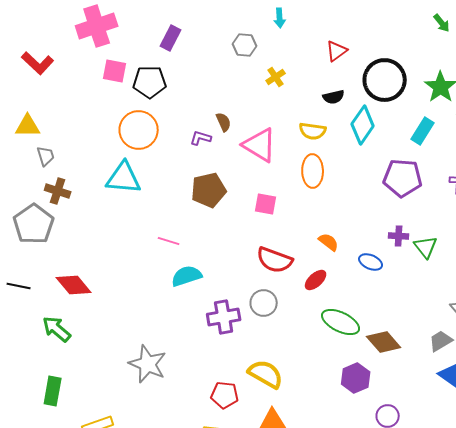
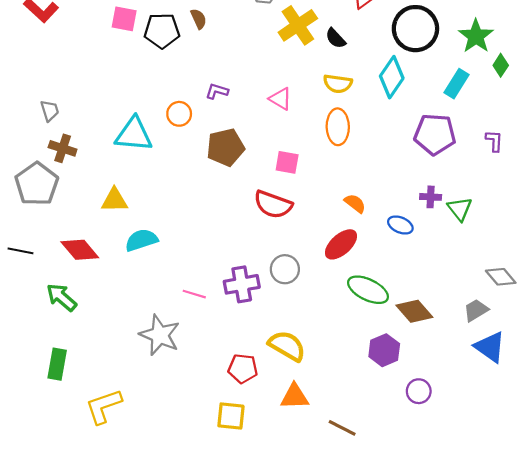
yellow cross: (276, 77) -> (298, 25), size x1.8
black semicircle: (334, 97) -> (336, 38), moved, turned 60
brown semicircle: (224, 122) -> (199, 19), moved
yellow triangle: (28, 126) -> (114, 200), moved
orange circle: (139, 130) -> (179, 114), moved, size x0.6
pink triangle: (260, 145) -> (281, 99), size x0.6
pink line: (169, 241) -> (194, 294), moved
red semicircle: (275, 260) -> (273, 204), moved
cyan semicircle: (187, 276) -> (141, 240), moved
red ellipse: (316, 280) -> (341, 244), size x1.4

